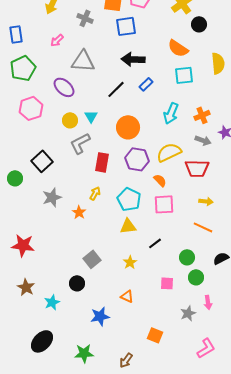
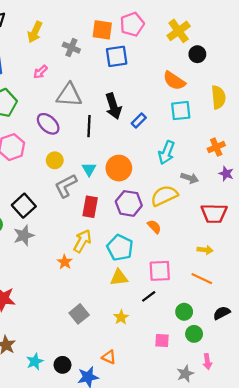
black arrow: (133, 59) -> (113, 106), moved, turned -110
black line: (116, 89) -> (89, 126), moved, turned -42
orange cross: (202, 115) -> (216, 147), moved
cyan triangle: (91, 116) -> (89, 169), moved
gray arrow: (203, 140) -> (190, 178), moved
red trapezoid: (197, 168) -> (214, 213), moved
yellow arrow: (95, 193) -> (82, 241), size x1.5
gray star: (52, 197) -> (24, 235), moved
pink square: (164, 204) -> (160, 271), moved
black circle: (77, 283) -> (62, 365), moved
orange triangle: (127, 296) -> (109, 357), moved

